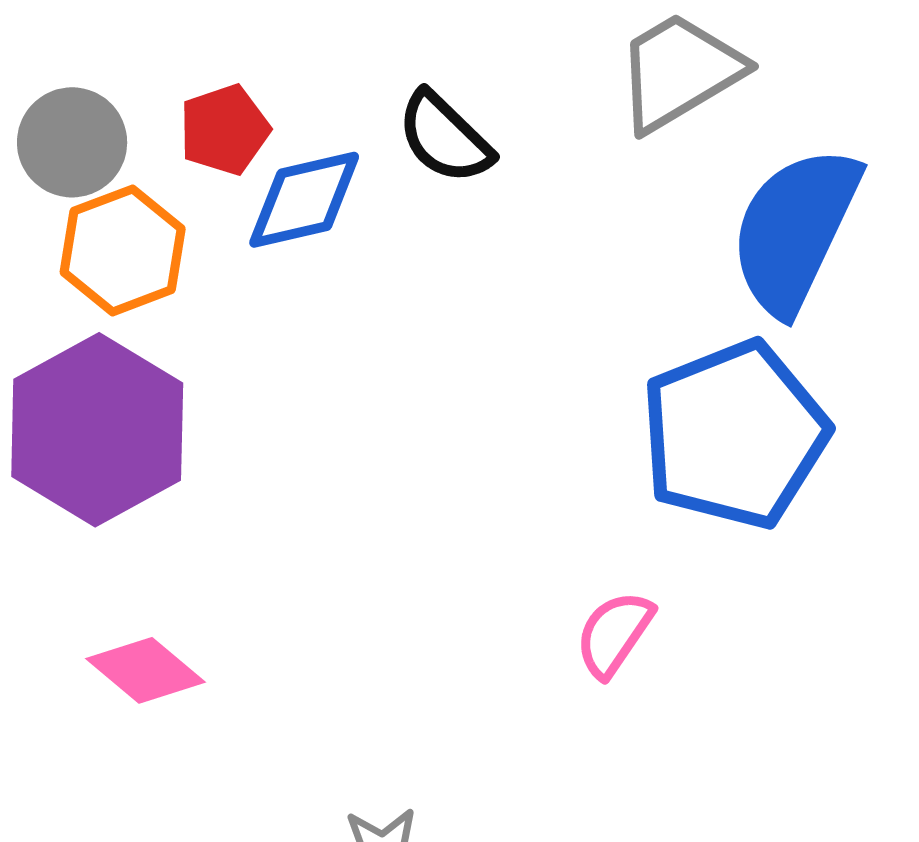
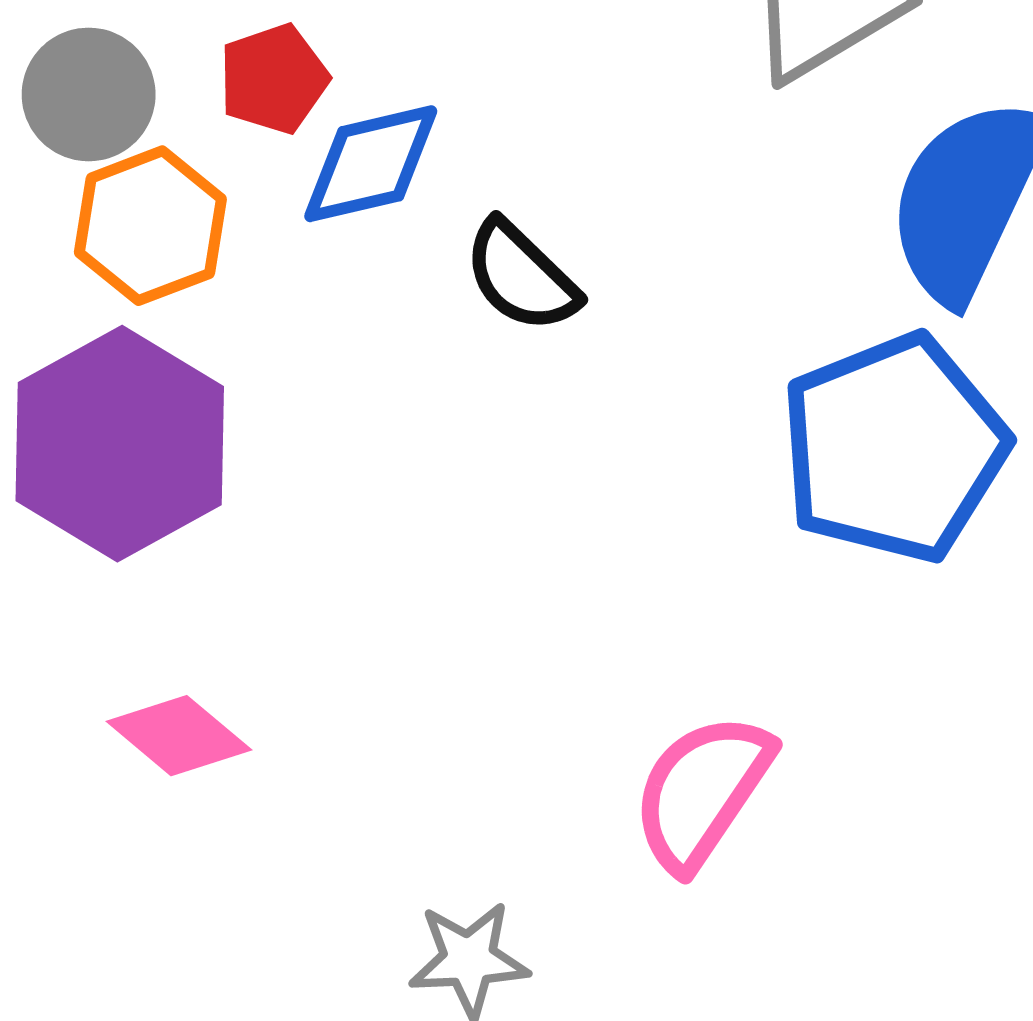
black semicircle: (445, 138) -> (521, 276), moved
pink semicircle: (614, 634) -> (702, 792), moved, size x1.5

